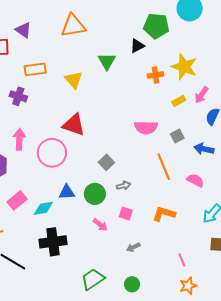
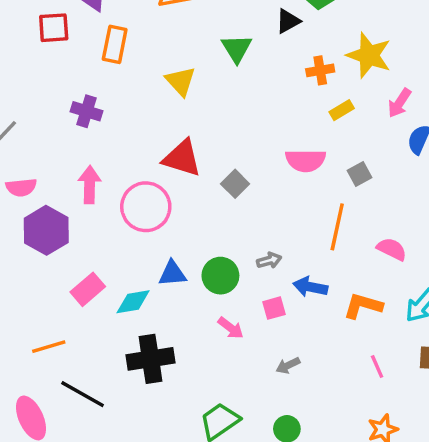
orange rectangle: (35, 69) -> (115, 44), moved, turned -70
yellow rectangle: (179, 101) -> (342, 110), moved
blue arrow: (204, 149) -> (310, 287), moved
gray square: (106, 162) -> (235, 184), moved
orange line: (164, 167) -> (337, 227), turned 36
pink square: (126, 214) -> (274, 308), turned -32
orange L-shape: (164, 214) -> (363, 306), moved
pink line: (182, 260) -> (377, 366), moved

